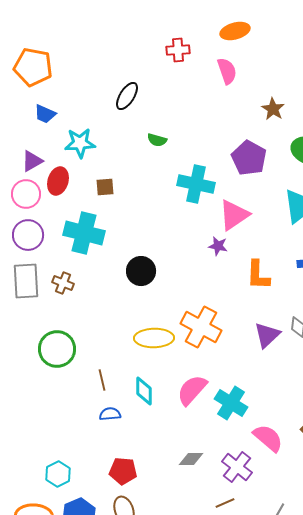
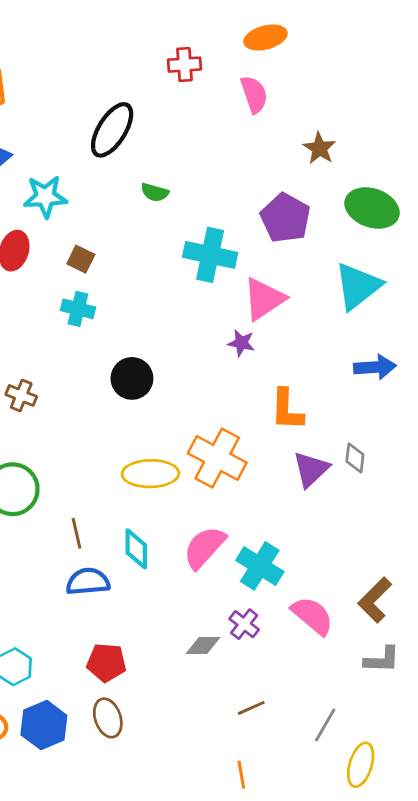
black ellipse: (127, 96) -> (112, 130), size x1.4
brown square: (105, 187) -> (81, 259), turned 30
cyan cross: (84, 233) -> (78, 309), moved, size x0.6
orange L-shape: (258, 275) -> (287, 410), moved
blue semicircle: (110, 414) -> (88, 582), size x1.4
purple cross: (237, 467) -> (244, 624), moved, size x0.7

